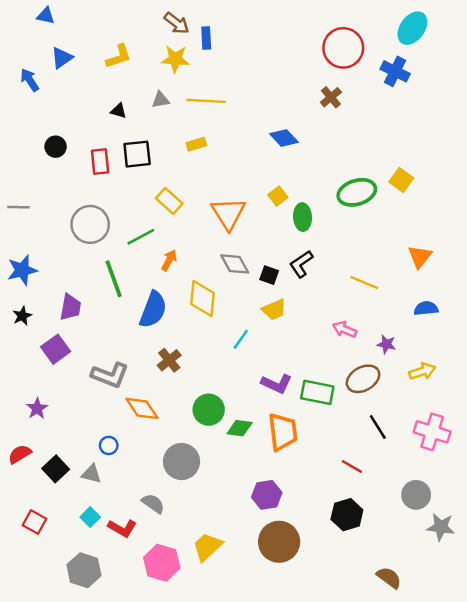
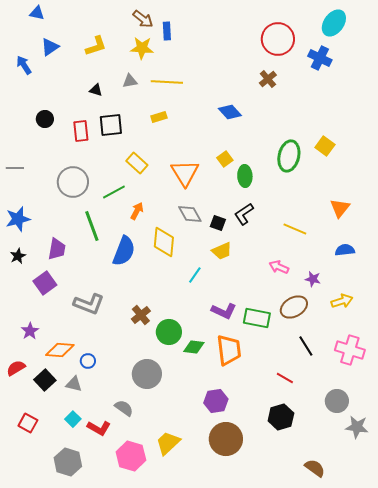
green ellipse: (357, 192) -> (289, 156), turned -60
brown cross: (169, 360) -> (141, 315), moved
orange diamond: (142, 408) -> (60, 350), moved, turned -52

